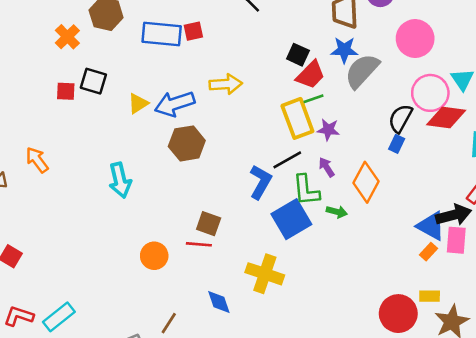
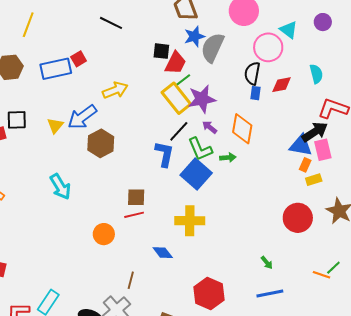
red diamond: (446, 117) -> (282, 85), moved, size x0.7
purple star: (328, 130) -> (202, 99), size x1.6
yellow rectangle: (430, 296) -> (314, 180), moved

